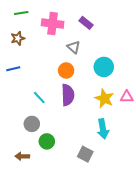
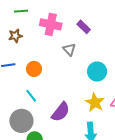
orange circle: (66, 70) -> (34, 69), moved
purple semicircle: (68, 95) -> (61, 112), moved, turned 35
gray circle: (32, 124) -> (21, 121), size x1.5

